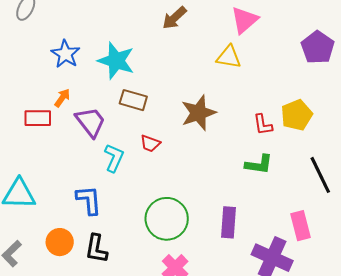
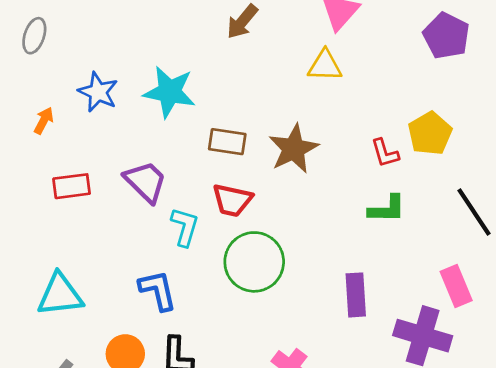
orange arrow: (62, 98) -> (44, 121), moved
brown rectangle: (133, 100) -> (227, 142), moved
red trapezoid: (150, 143) -> (232, 200), size x1.4
green circle: (167, 219) -> (254, 262), moved

